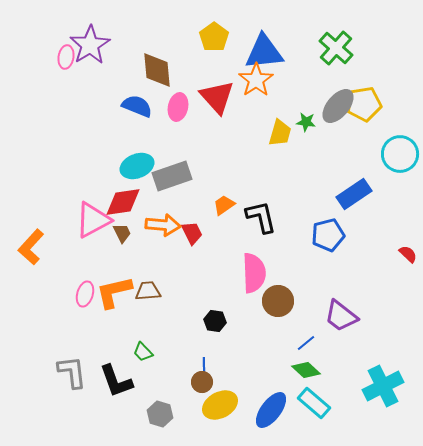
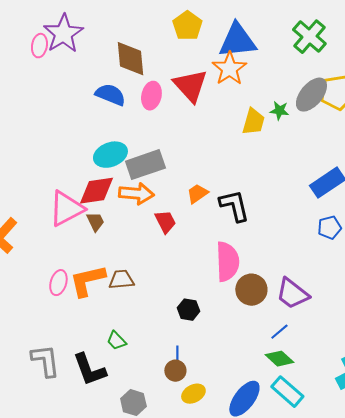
orange arrow: (163, 225) -> (136, 194), moved
blue pentagon: (328, 235) -> (329, 228), moved, size x0.7
purple trapezoid: (341, 316) -> (292, 294), moved
yellow ellipse: (220, 405) -> (193, 394), size x0.7

